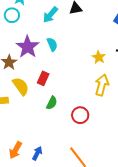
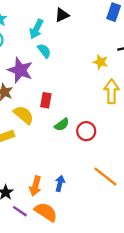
cyan semicircle: (52, 44) -> (44, 51), moved
green semicircle: (52, 103) -> (62, 125), turned 40
red circle: (80, 115) -> (86, 131), moved

